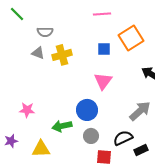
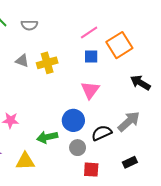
pink line: (102, 14) -> (89, 32), moved, turned -30
gray semicircle: (45, 32) -> (29, 25), moved
black semicircle: (123, 138) -> (102, 133), moved

